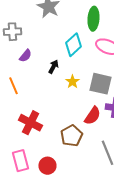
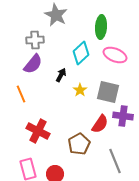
gray cross: (12, 32) -> (35, 40), moved
purple semicircle: (25, 56) -> (33, 64), size x1.5

